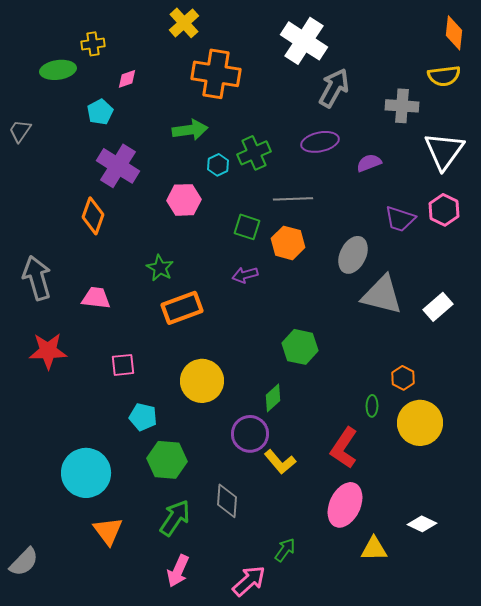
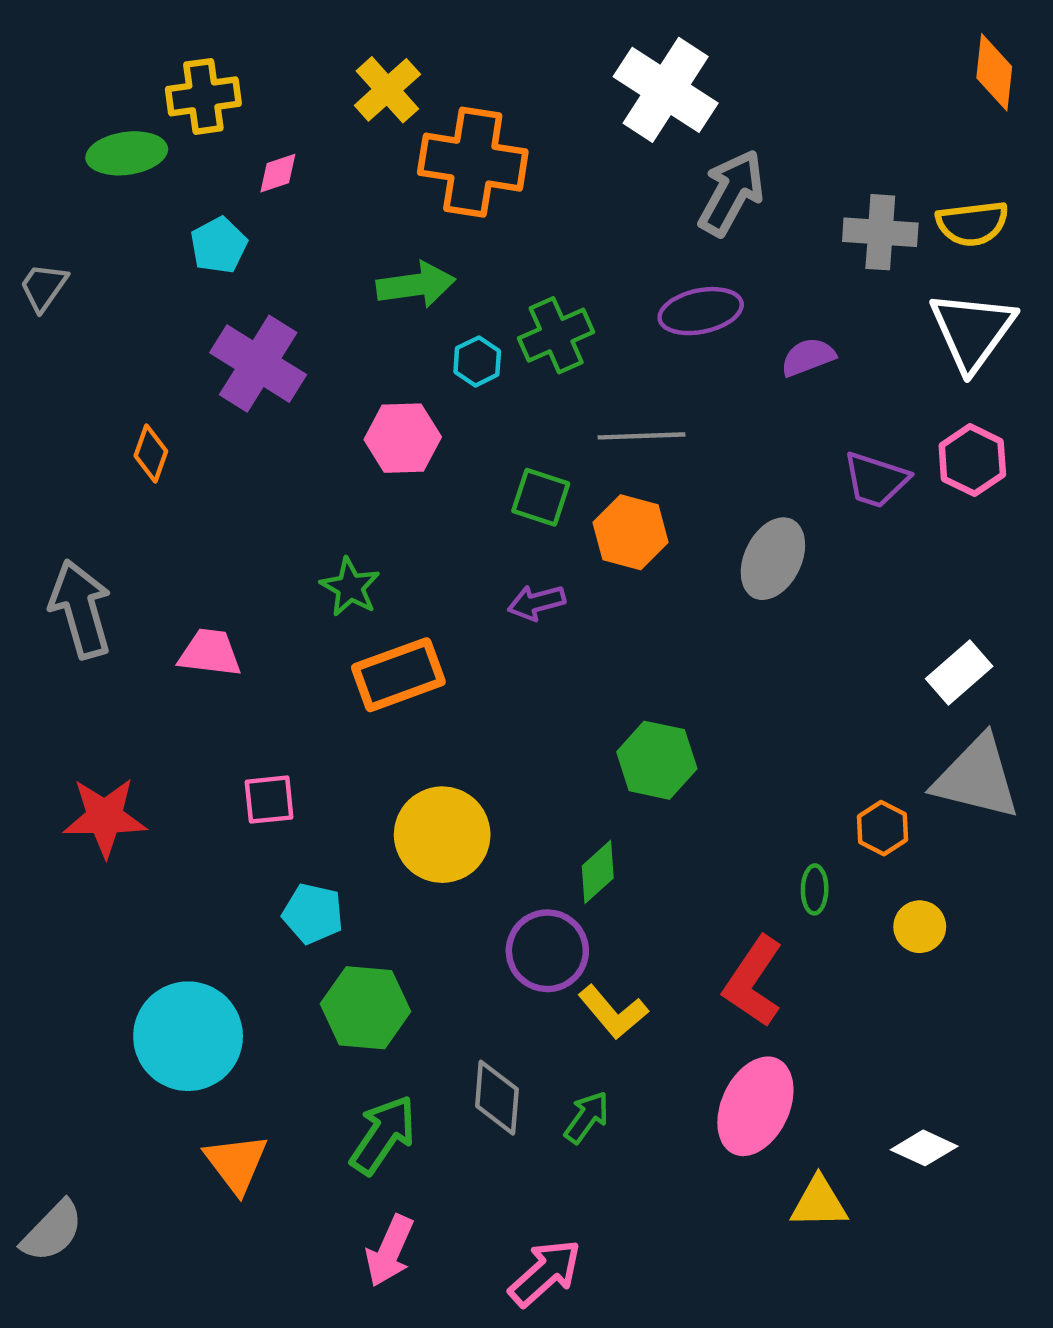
yellow cross: (184, 23) -> (387, 90), moved
yellow cross: (93, 44) -> (203, 96), size x1.4
yellow semicircle: (444, 76) -> (972, 223), moved
orange diamond: (93, 216) -> (151, 453), moved, size x0.7
gray triangle: (382, 295) -> (977, 778), moved
red star: (48, 351) -> (105, 817), moved
yellow circle: (420, 423) -> (920, 927), size x0.5
green arrow: (285, 550) -> (587, 1117), moved

